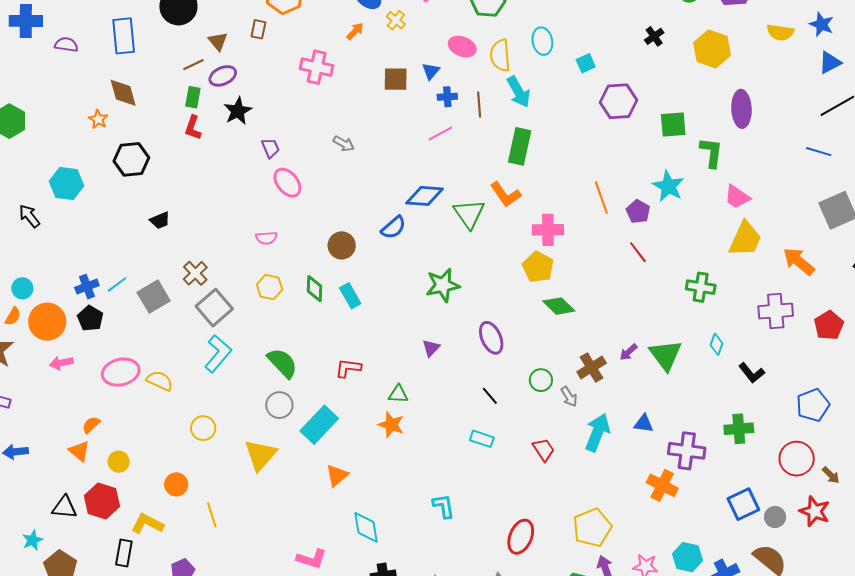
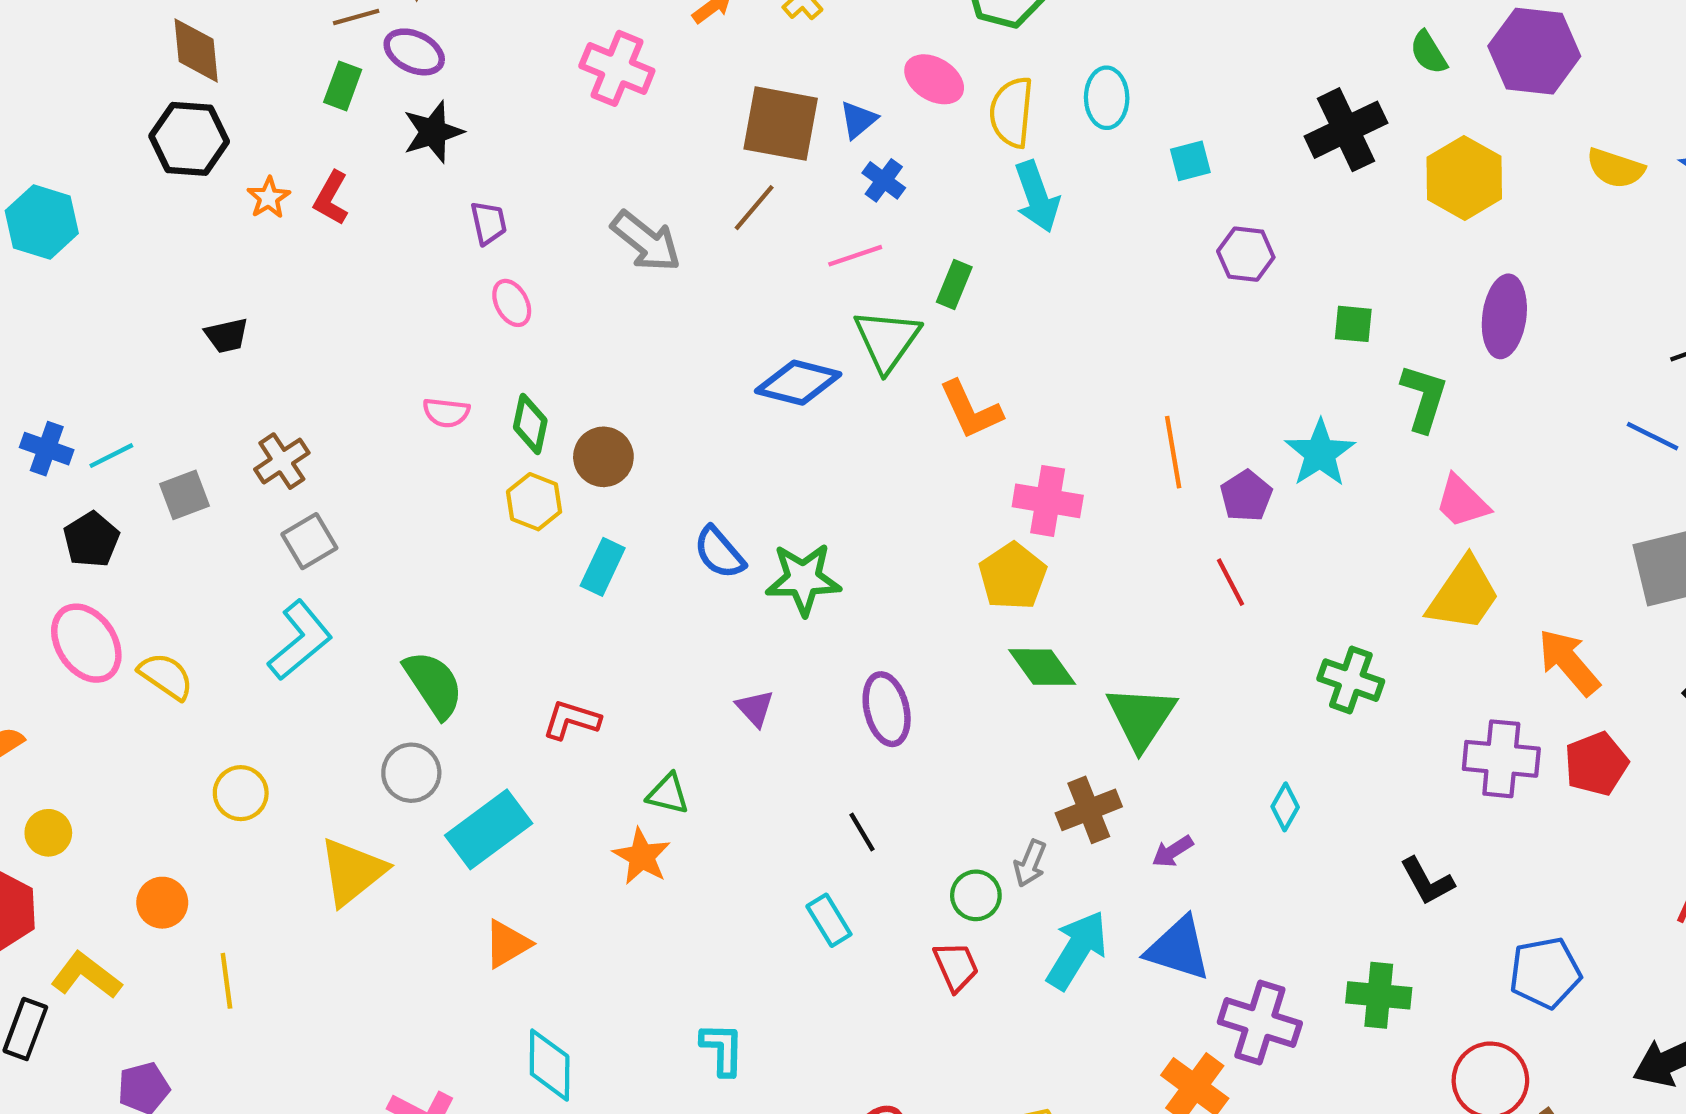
black cross: (654, 36) -> (1346, 130), size x1.8
purple ellipse: (223, 76) -> (414, 52), turned 40
brown square: (396, 79) -> (781, 124), size x1.4
blue cross: (447, 97) -> (884, 180), turned 30
purple hexagon: (618, 101) -> (1246, 254), size x0.7
brown line: (479, 105) -> (754, 208), moved, turned 35
orange star: (98, 119) -> (269, 198), moved
green square: (673, 124) -> (1353, 324), size x0.7
red L-shape: (193, 128) -> (331, 198), moved
gray arrow: (344, 144) -> (646, 241), size x1.6
green rectangle: (520, 146) -> (954, 284), moved, size x0.6
black hexagon: (131, 159) -> (189, 139), moved
pink ellipse: (287, 183) -> (512, 303), size x0.7
green triangle: (469, 214) -> (887, 340), moved
blue semicircle: (393, 228) -> (719, 553), moved, turned 80
blue cross: (87, 287) -> (47, 449), turned 30
yellow hexagon: (270, 287) -> (534, 502), moved
green diamond: (314, 289) -> (530, 424), moved
cyan rectangle: (350, 296) -> (603, 567), turned 45
gray square: (154, 297) -> (184, 495), size x0.7
gray square: (214, 308) -> (309, 541), size x0.7
black pentagon: (90, 318) -> (91, 540), moved
red pentagon: (829, 325) -> (1596, 764), moved
cyan diamond: (716, 344) -> (1285, 807), moved
purple triangle: (431, 348) -> (755, 708), turned -36
purple arrow: (628, 352) -> (1173, 851), moved
green triangle: (665, 355) -> (1141, 717), moved
pink ellipse: (121, 372) -> (86, 643), turned 60
green circle: (541, 380) -> (976, 895), moved
gray arrow: (569, 397) -> (1030, 863), turned 45
blue triangle: (644, 424) -> (1178, 949), size x1.6
cyan rectangle: (482, 439) -> (829, 920), turned 30

